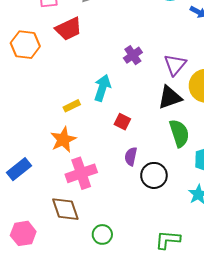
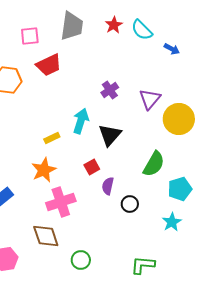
black triangle: (170, 97) -> (110, 135), moved, turned -30
red square: (122, 122) -> (92, 167), moved, turned 35
green semicircle: (179, 133) -> (154, 164), turned 48
black circle: (154, 175) -> (130, 204), size x0.7

